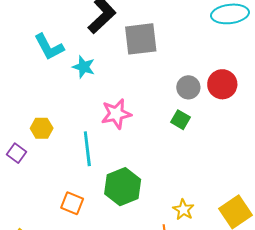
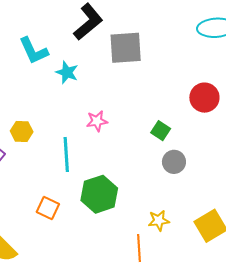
gray circle: (188, 87) -> (174, 162), moved
pink star: (116, 114) -> (97, 121), size x0.7
yellow star: (183, 210) -> (159, 221), turned 30

